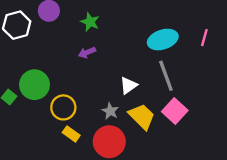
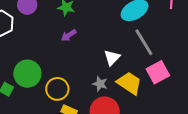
pink square: (175, 111) -> (158, 72), turned 30

